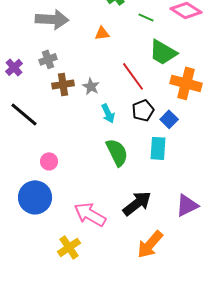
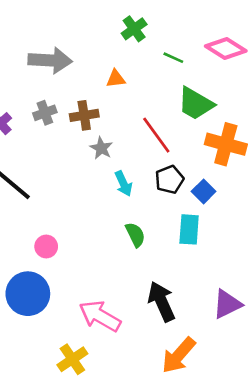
brown cross: (63, 84) -> (84, 115), moved
green semicircle: (117, 152) -> (135, 235), size x0.7
black arrow: (137, 203) -> (162, 302), turned -76

